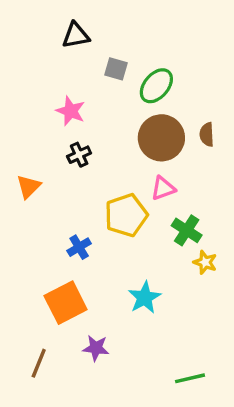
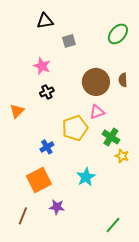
gray square: (116, 69) -> (69, 41), turned -32
green ellipse: (156, 86) -> (118, 34), moved
green line: (190, 378) -> (113, 225), turned -36

